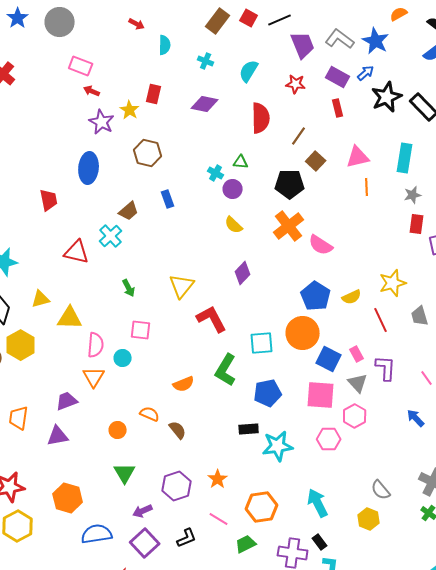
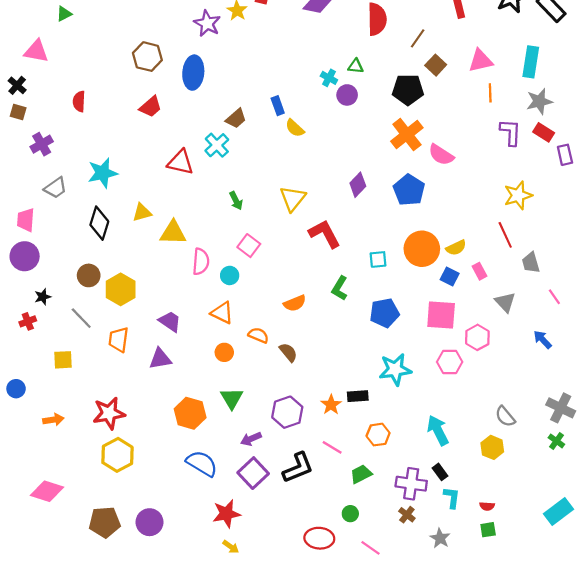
brown hexagon: (148, 153) -> (147, 57), moved
gray star: (413, 195) -> (539, 101), size x1.4
red trapezoid: (49, 200) -> (151, 107), turned 60
red rectangle: (417, 224) -> (544, 132), turned -66
yellow semicircle: (234, 225) -> (295, 128), moved
blue pentagon: (316, 296) -> (409, 190), moved
yellow semicircle: (352, 297) -> (456, 248), moved
gray trapezoid: (420, 316) -> (531, 263), moved
pink square: (141, 330) -> (249, 246), turned 30
cyan square: (262, 343) -> (378, 259), size x0.7
yellow hexagon: (21, 345) -> (121, 289), moved
blue square: (329, 359) -> (450, 277), size x0.7
purple L-shape: (386, 368) -> (510, 132), moved
green L-shape: (226, 370) -> (340, 288), size x0.7
orange triangle: (94, 377) -> (222, 313), moved, turned -35
gray triangle: (358, 383) -> (505, 302), moved
purple trapezoid: (67, 401) -> (170, 321), turned 55
black rectangle: (249, 429) -> (358, 396), moved
orange hexagon: (68, 498) -> (190, 413), moved
orange hexagon: (262, 507) -> (378, 435), size x0.7
blue semicircle: (97, 534) -> (202, 463), turned 40
black L-shape: (187, 538) -> (298, 468), size x1.5

